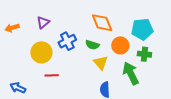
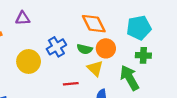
purple triangle: (43, 22) -> (23, 18), moved, turned 40
orange circle: (120, 45) -> (106, 48), moved
red line: (52, 75) -> (71, 84), moved

